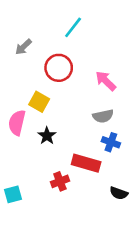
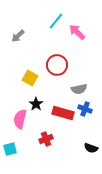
red circle: (59, 68) -> (57, 65), moved
pink arrow: (106, 81) -> (77, 32), moved
pink semicircle: (17, 123) -> (20, 119), moved
red rectangle: (86, 163) -> (63, 113), moved

